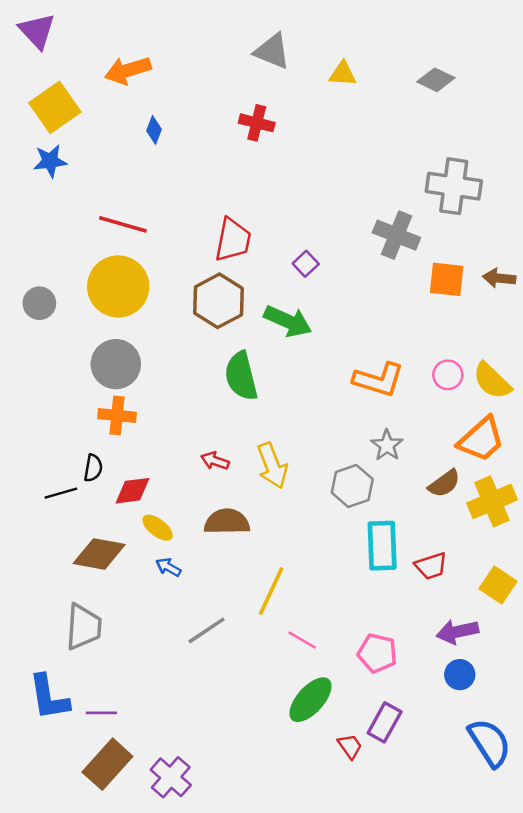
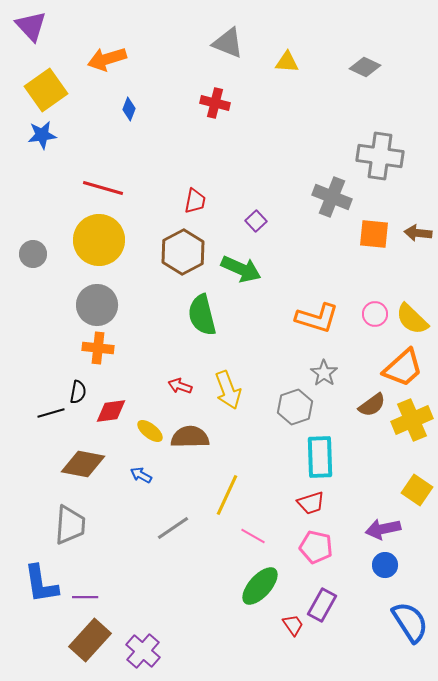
red trapezoid: (233, 240) -> (195, 201), size x0.7
yellow ellipse: (158, 528) -> (150, 431), moved
red trapezoid: (431, 566) -> (311, 503), moved

